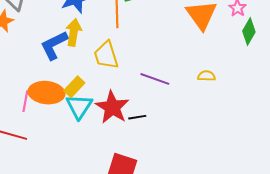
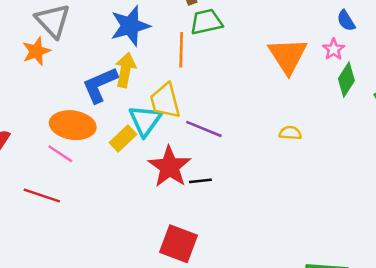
purple line: (155, 79) -> (204, 129), moved
orange ellipse: (47, 93) -> (73, 125), moved
pink line: (25, 101) -> (60, 154), turned -70
cyan triangle: (79, 106) -> (145, 120), moved

